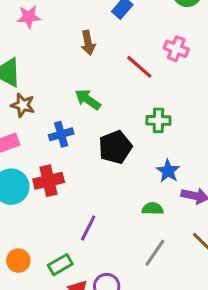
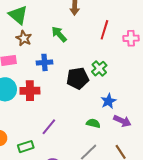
pink cross: (176, 49) -> (131, 38), moved, turned -35
red line: (139, 67) -> (104, 30), turned 54
green arrow: (88, 99) -> (59, 34), moved
green cross: (158, 120) -> (99, 69), moved, turned 35

